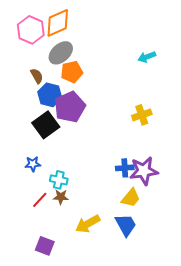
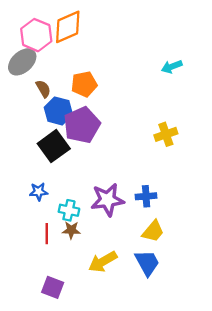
gray ellipse: (61, 53) -> (22, 62), moved
purple star: (144, 171) -> (107, 200), moved
red line: (40, 200) -> (47, 234), turned -42

